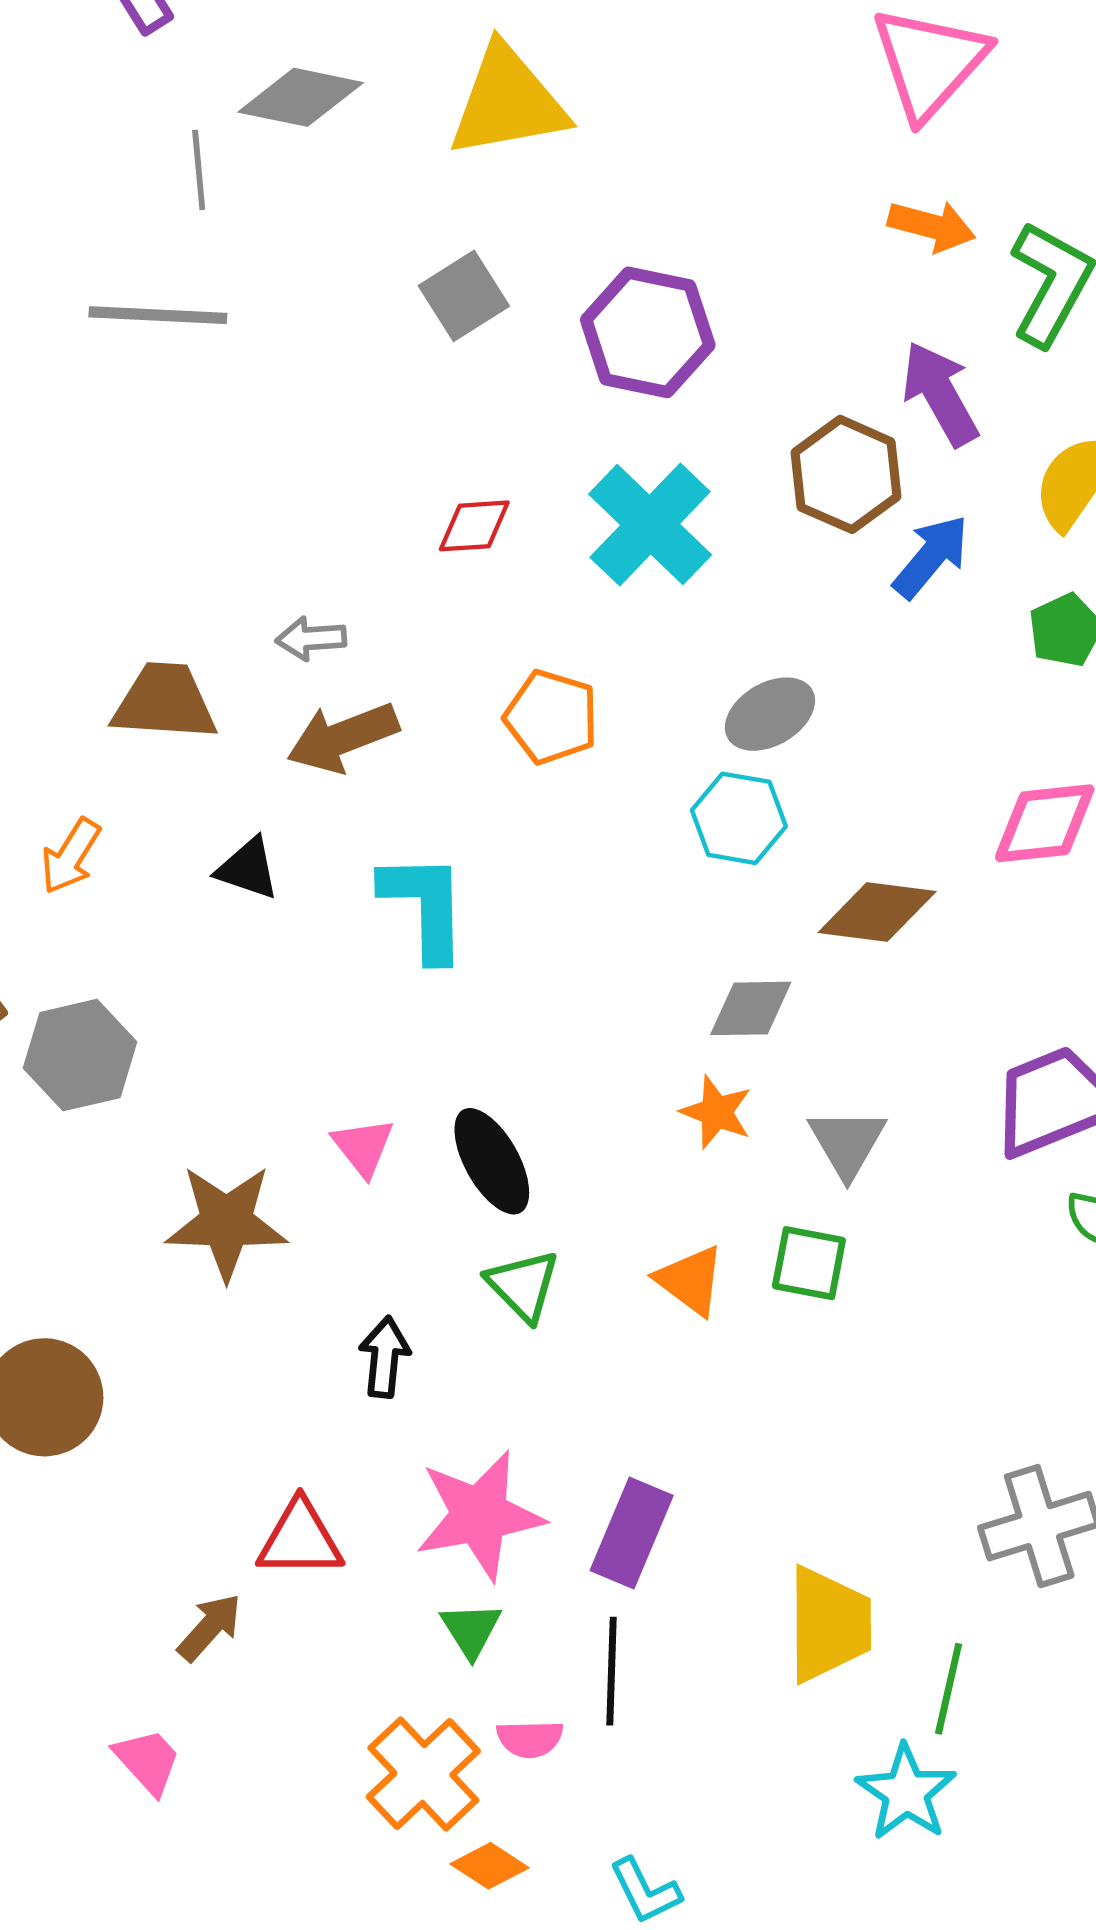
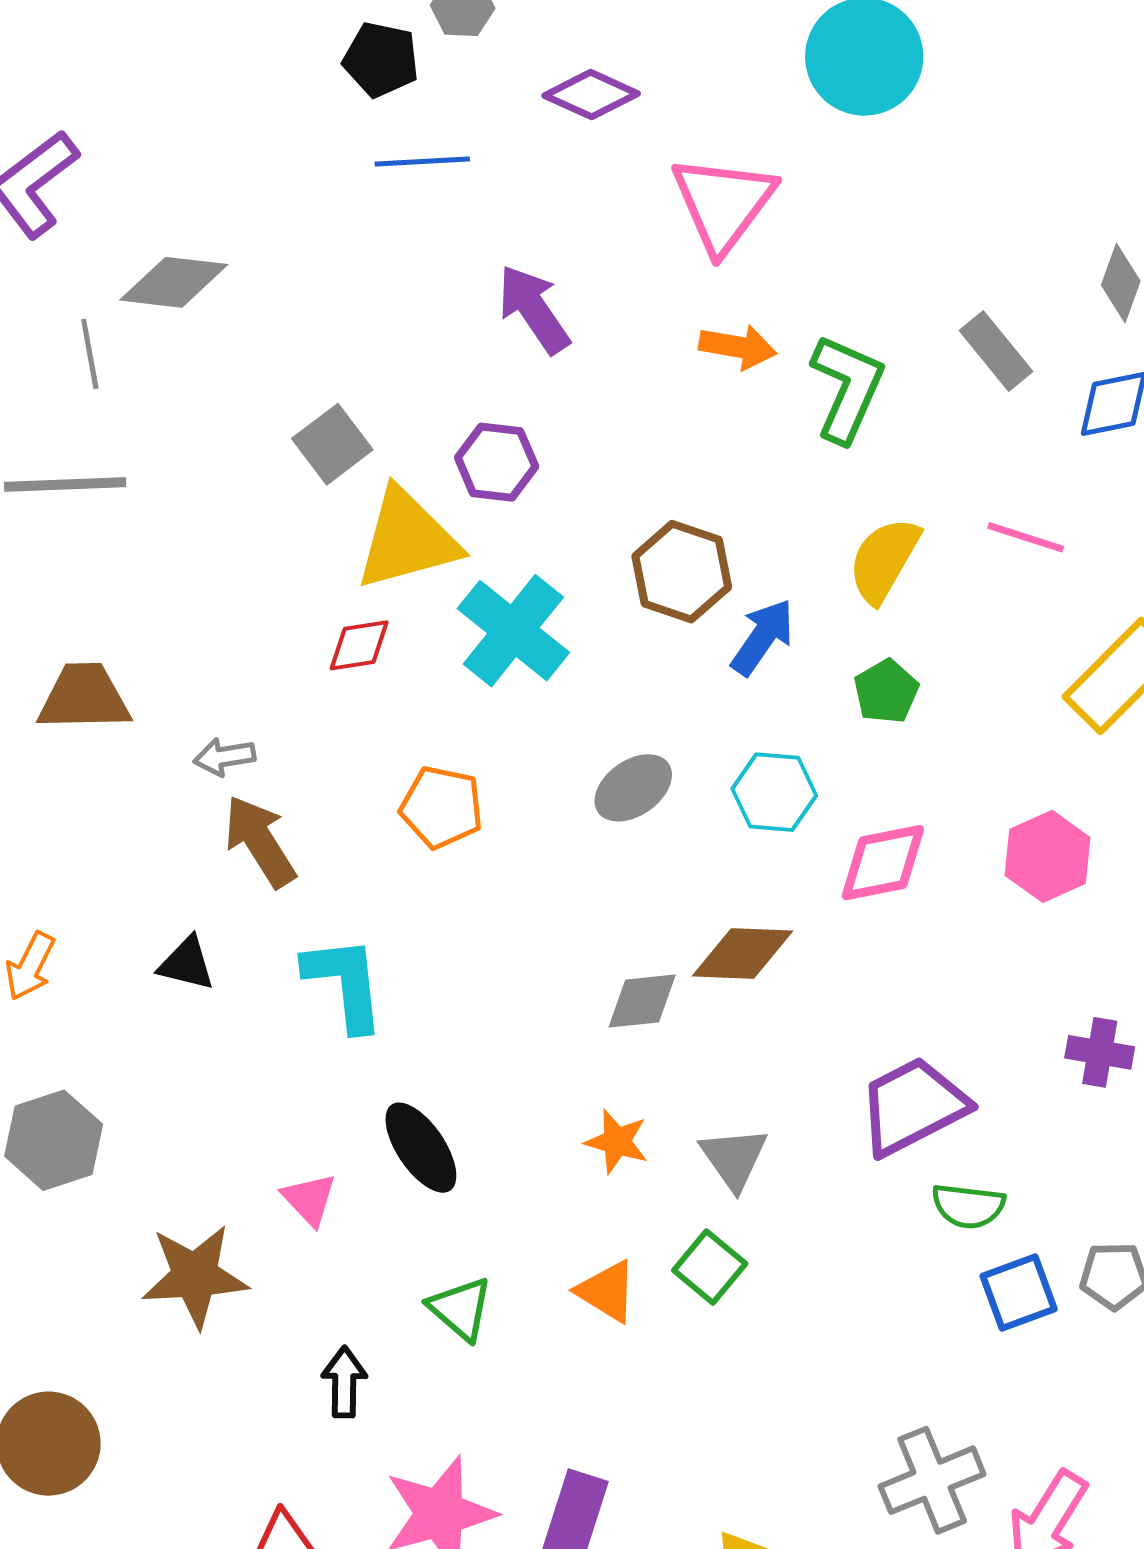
yellow triangle: (508, 102) -> (407, 539), moved
purple hexagon: (648, 332) -> (497, 462), size x0.7
purple arrow: (940, 394) -> (534, 309), moved
brown trapezoid: (165, 702) -> (84, 697), moved
brown arrow: (343, 737) -> (260, 841), turned 84
cyan hexagon: (739, 818) -> (774, 792), moved
gray diamond: (751, 1008) -> (642, 1001), moved
black ellipse: (492, 1161) -> (421, 1148), moved
green square: (809, 1263) -> (710, 1267), turned 34

